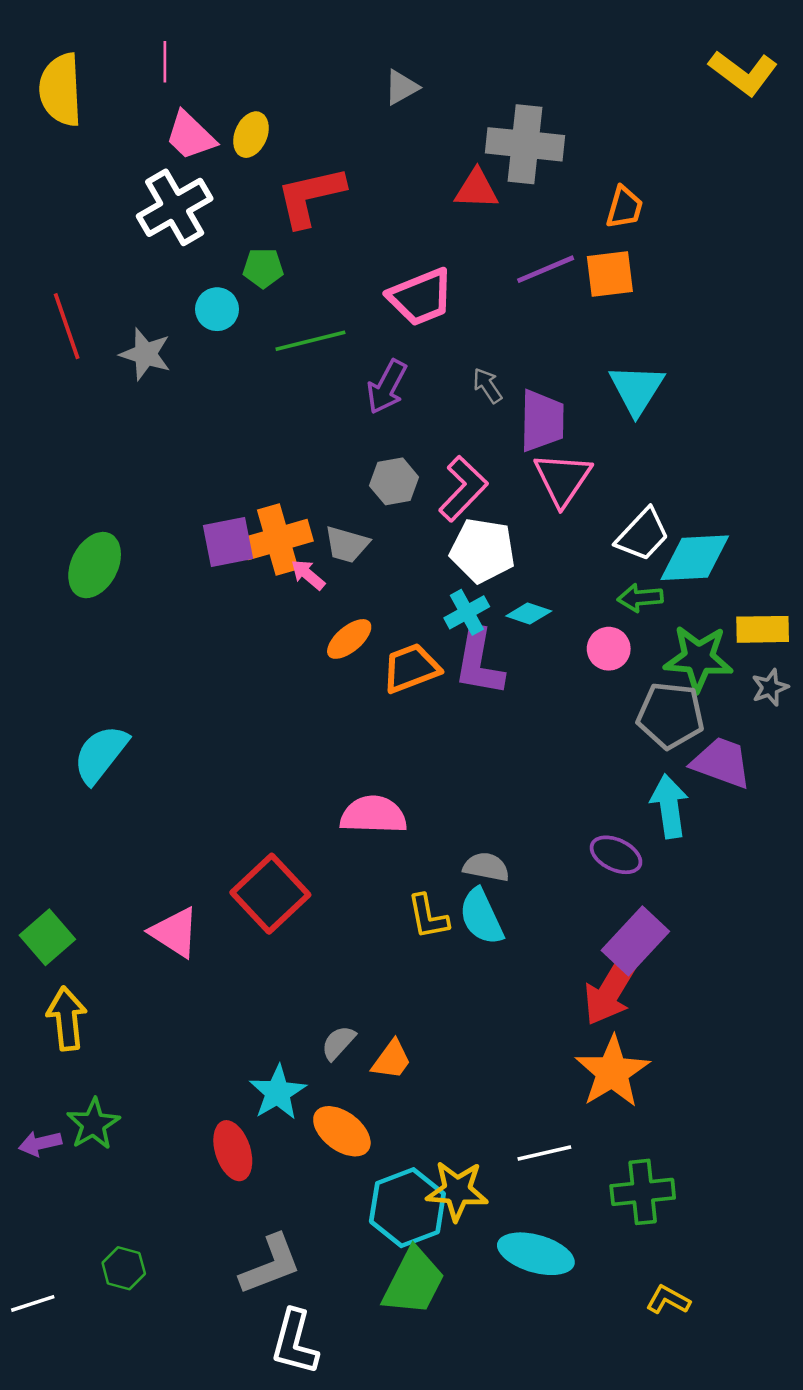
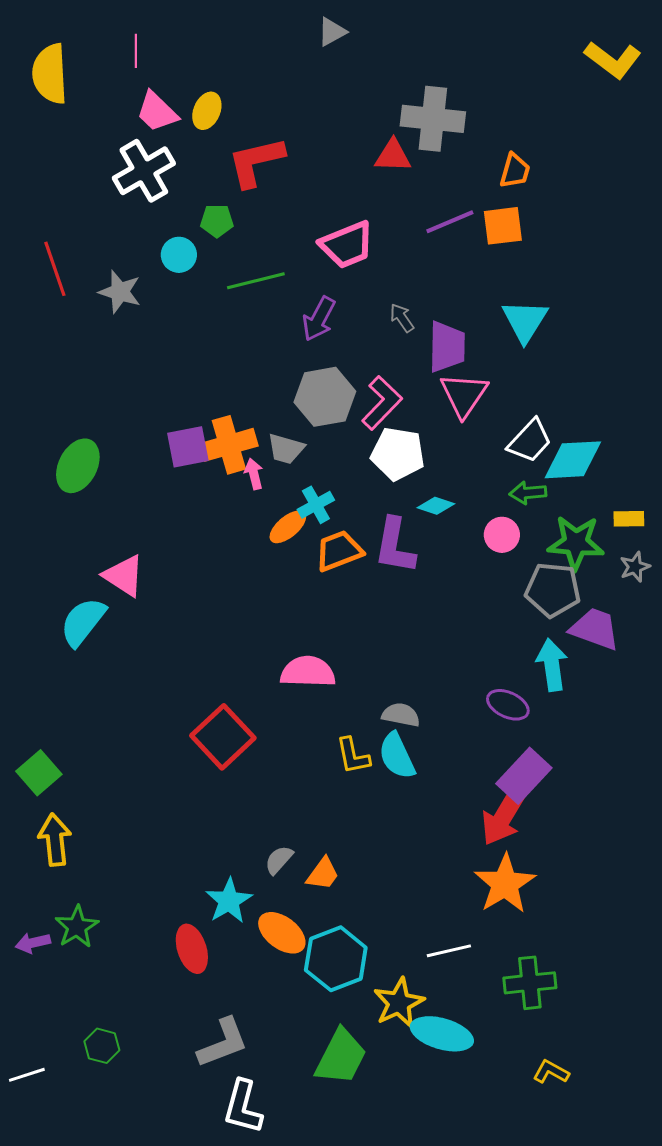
gray triangle: (401, 87) -> (332, 32), moved
gray hexagon: (394, 481) -> (325, 397), size x1.5
pink arrow: (308, 575) -> (254, 474), turned 36
cyan cross: (467, 612) -> (316, 505), moved
yellow rectangle: (763, 629) -> (629, 519), size x0.7
pink triangle: (175, 932) -> (124, 576), moved
yellow star: (457, 1191) -> (399, 1003), moved, turned -30
cyan hexagon: (407, 1208) -> (336, 959), moved

